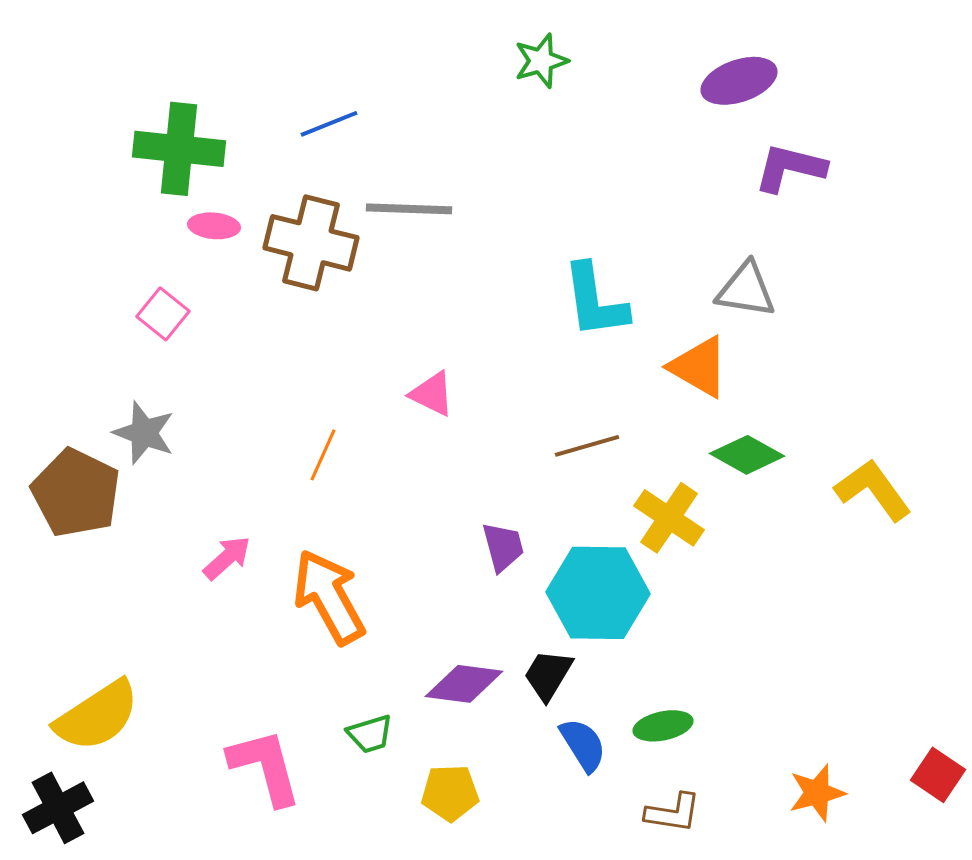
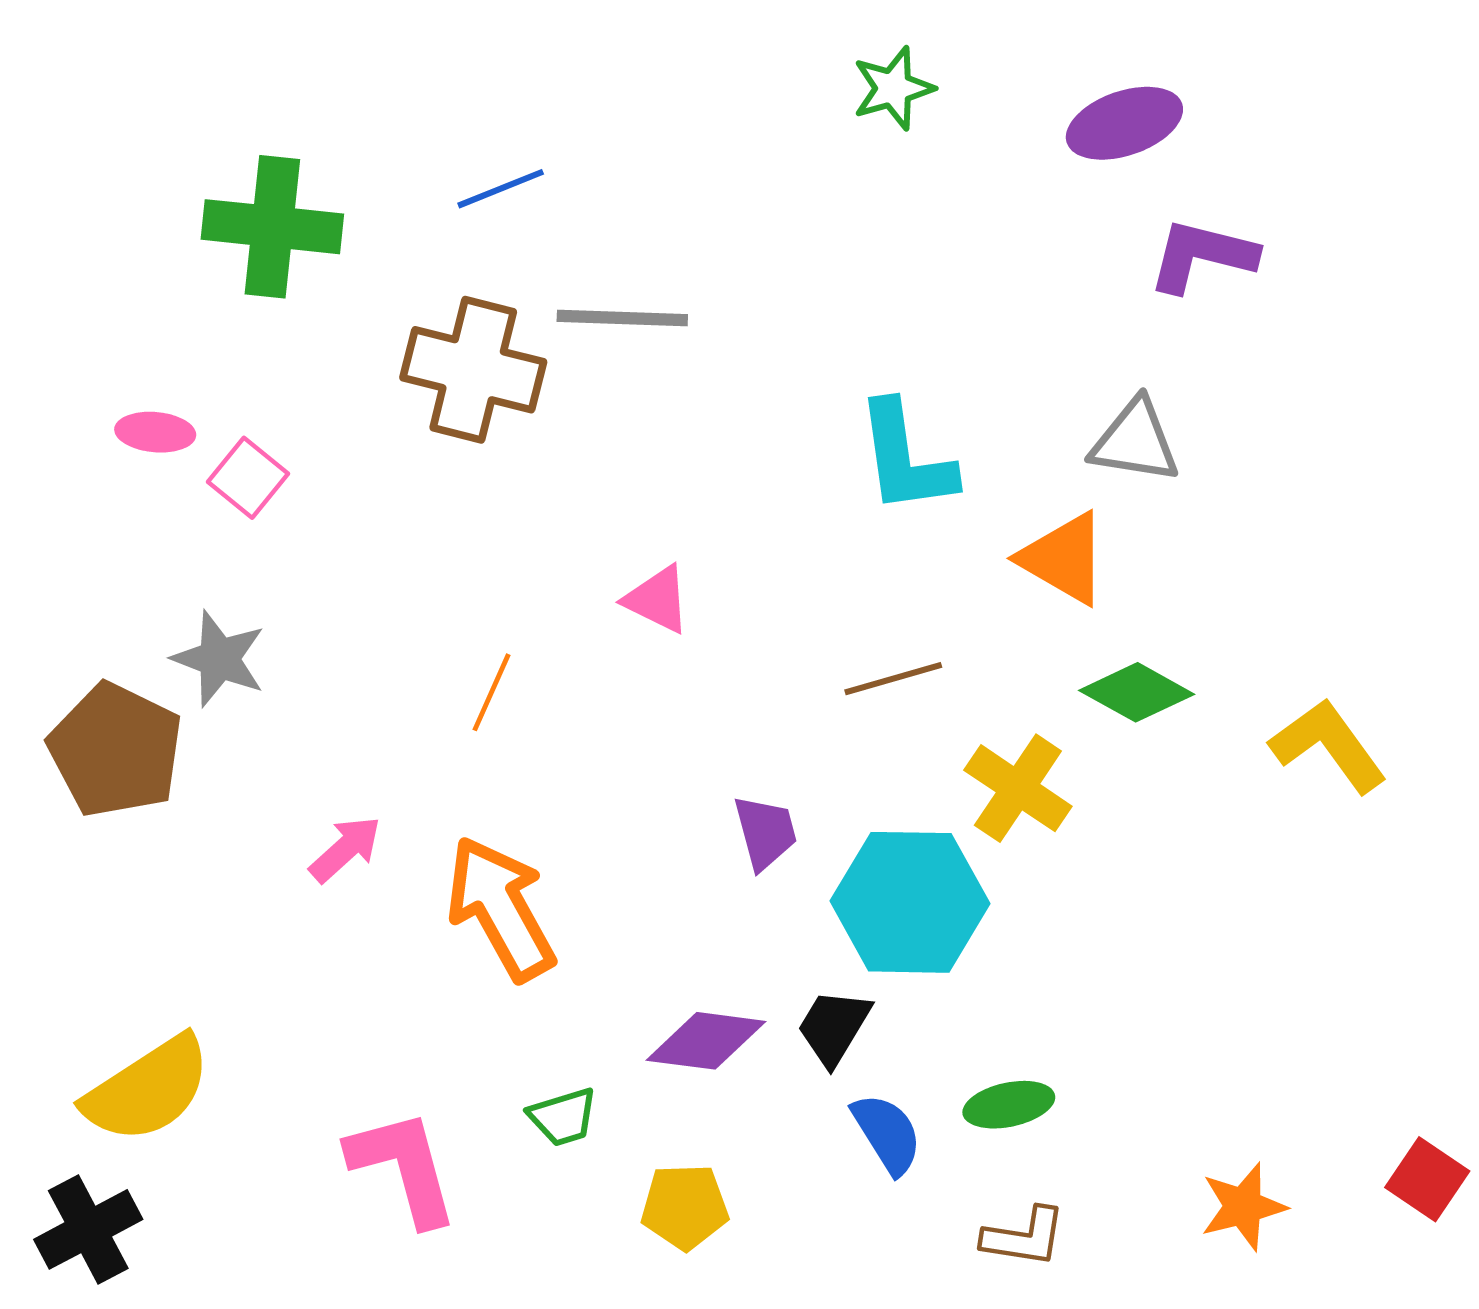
green star: (541, 61) -> (893, 88), moved
pink ellipse: (214, 226) -> (155, 432), moved

